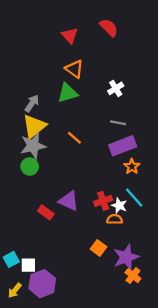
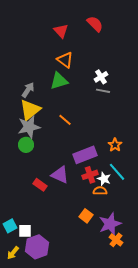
gray line: (118, 123) -> (103, 91), moved
purple rectangle: (123, 146) -> (85, 155), moved

